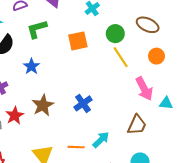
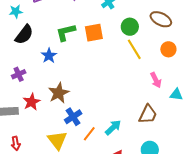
green L-shape: (37, 29) -> (66, 32), moved
pink arrow: (144, 89) -> (156, 80), size x0.7
blue cross: (83, 103) -> (73, 117), moved
orange line: (76, 147) -> (89, 134), turned -56

